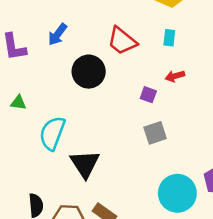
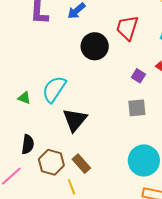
red trapezoid: (122, 41) -> (127, 28), turned 56
green triangle: (18, 103) -> (24, 98), moved

